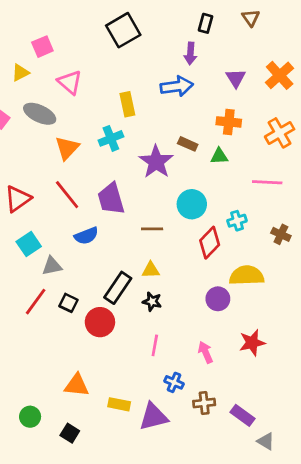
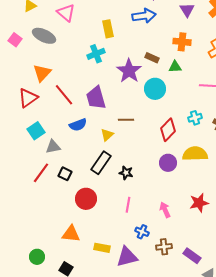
orange triangle: (67, 148) -> (42, 73), moved
cyan circle: (192, 204) -> (155, 89), moved
cyan cross: (237, 221) -> (195, 118), moved
yellow triangle: (151, 270) -> (107, 135), moved, turned -40
purple circle: (218, 299) -> (168, 163), moved
red circle: (100, 322) -> (86, 199), moved

